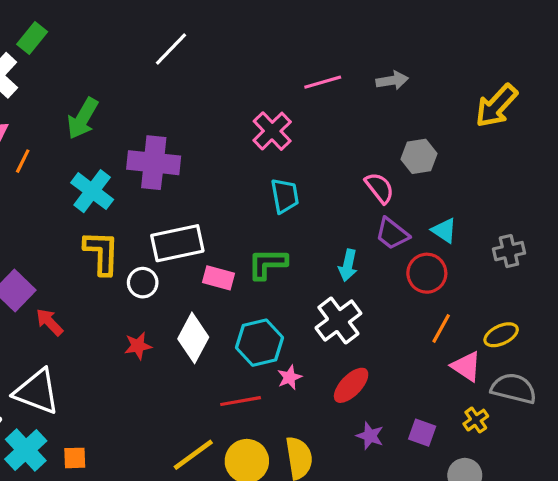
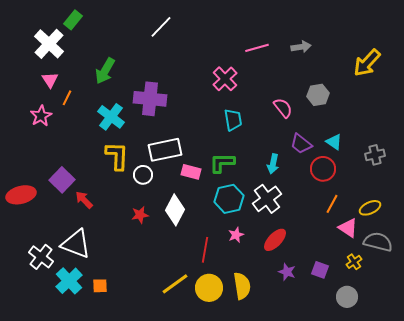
pink semicircle: (380, 188) -> (283, 108), moved
cyan hexagon: (259, 343) -> (229, 199), moved
red line: (241, 401) -> (205, 250), turned -70

